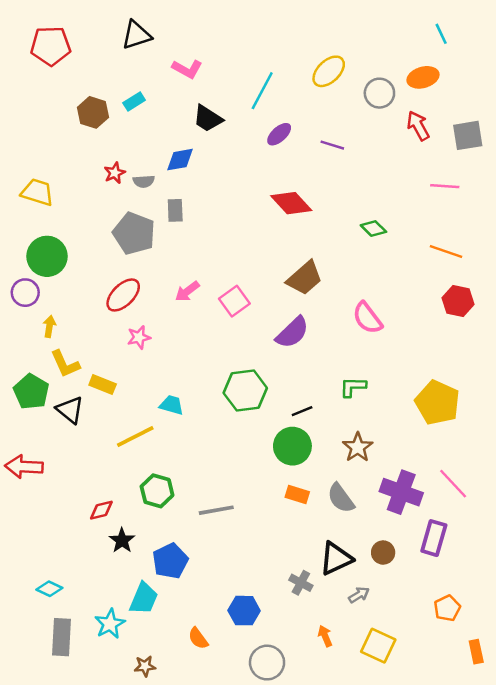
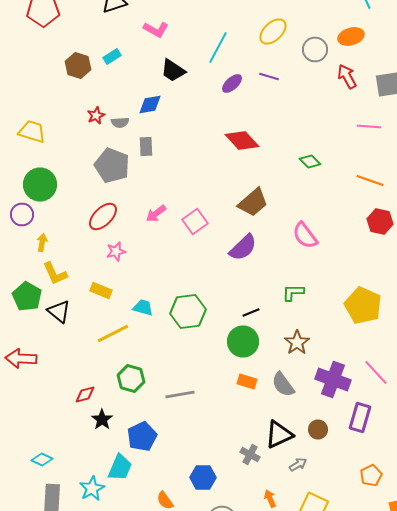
purple line: (332, 145) -> (269, 76), moved
yellow rectangle: (103, 384) -> (101, 290), moved
green hexagon: (245, 391) -> (188, 312), moved

